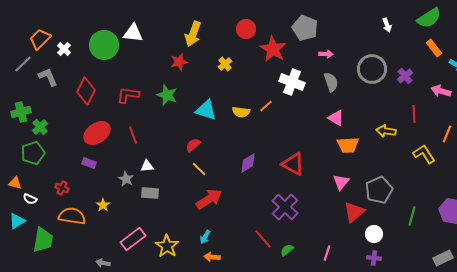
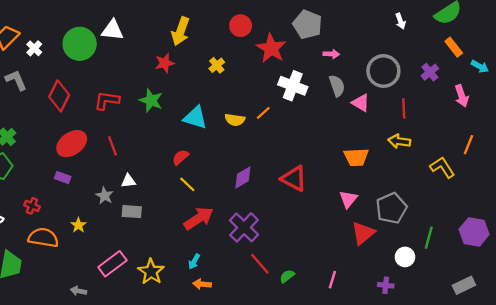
purple cross: (405, 76) -> (430, 72), moved
pink arrow: (441, 91) -> (462, 96), turned -126
red line: (414, 114) -> (404, 108), moved
pink triangle: (336, 118) -> (361, 103), moved
purple cross: (285, 207) -> (244, 227), moved
white circle: (374, 234) -> (405, 257), moved

